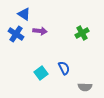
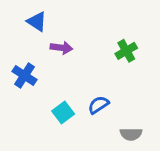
blue cross: (16, 34) -> (24, 76), moved
blue semicircle: (64, 68) -> (99, 105), turned -96

